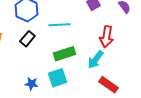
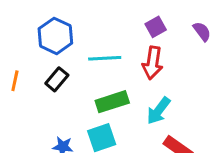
red arrow: (106, 37) -> (153, 63), moved

